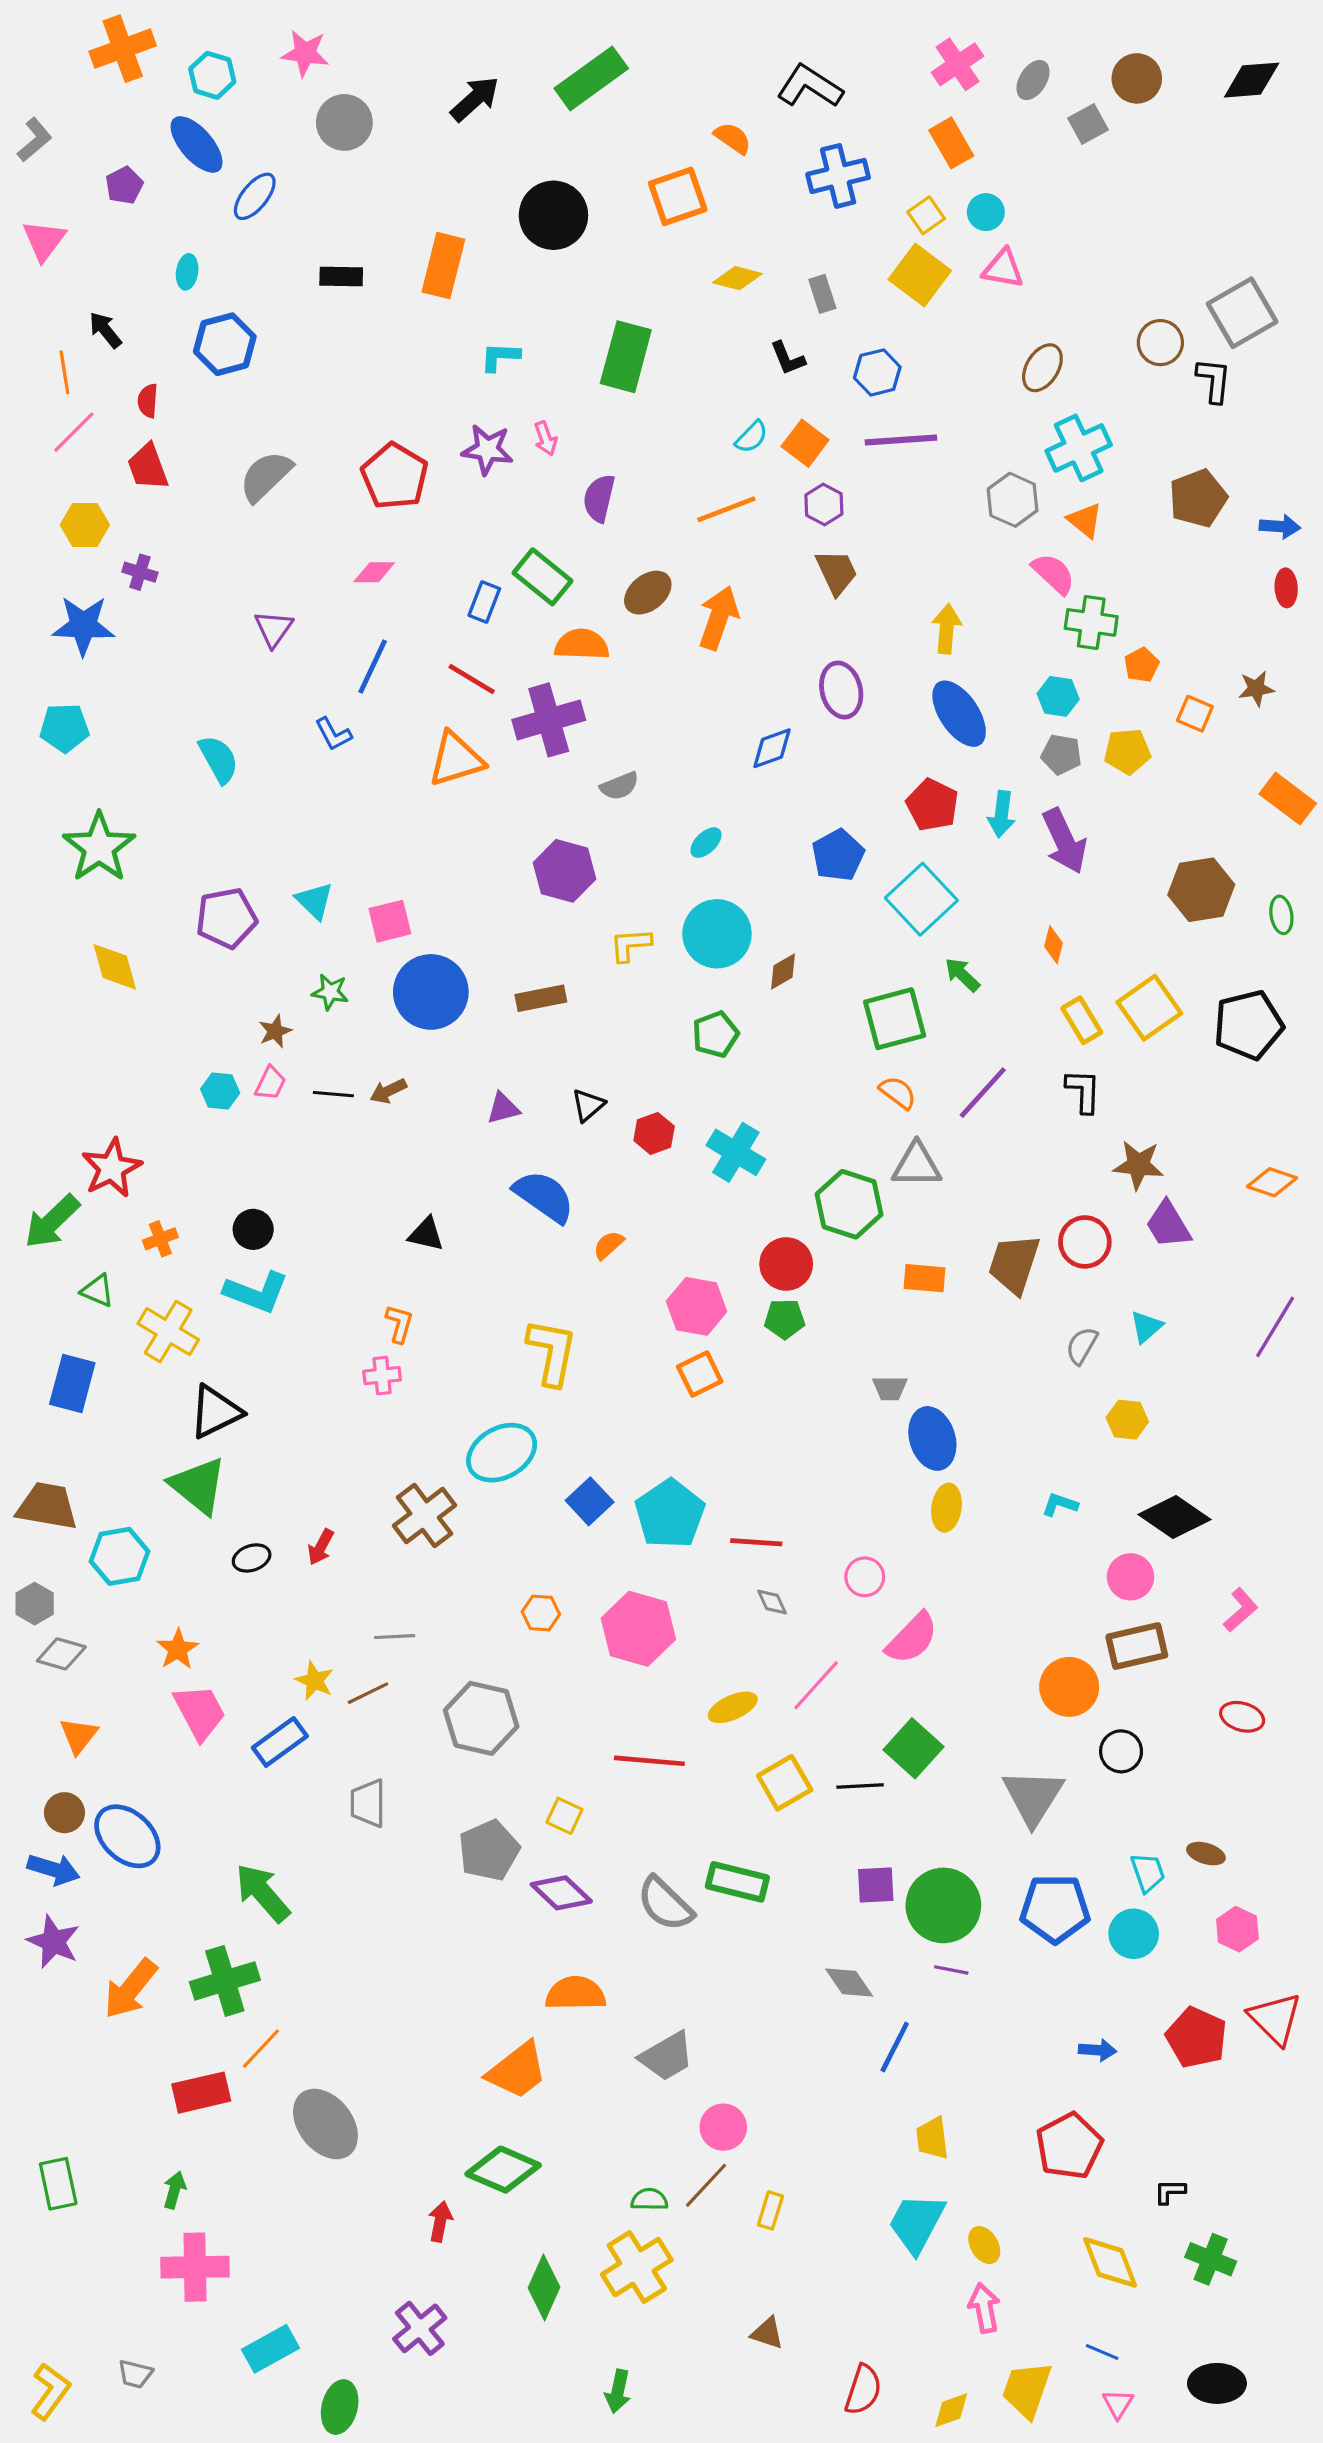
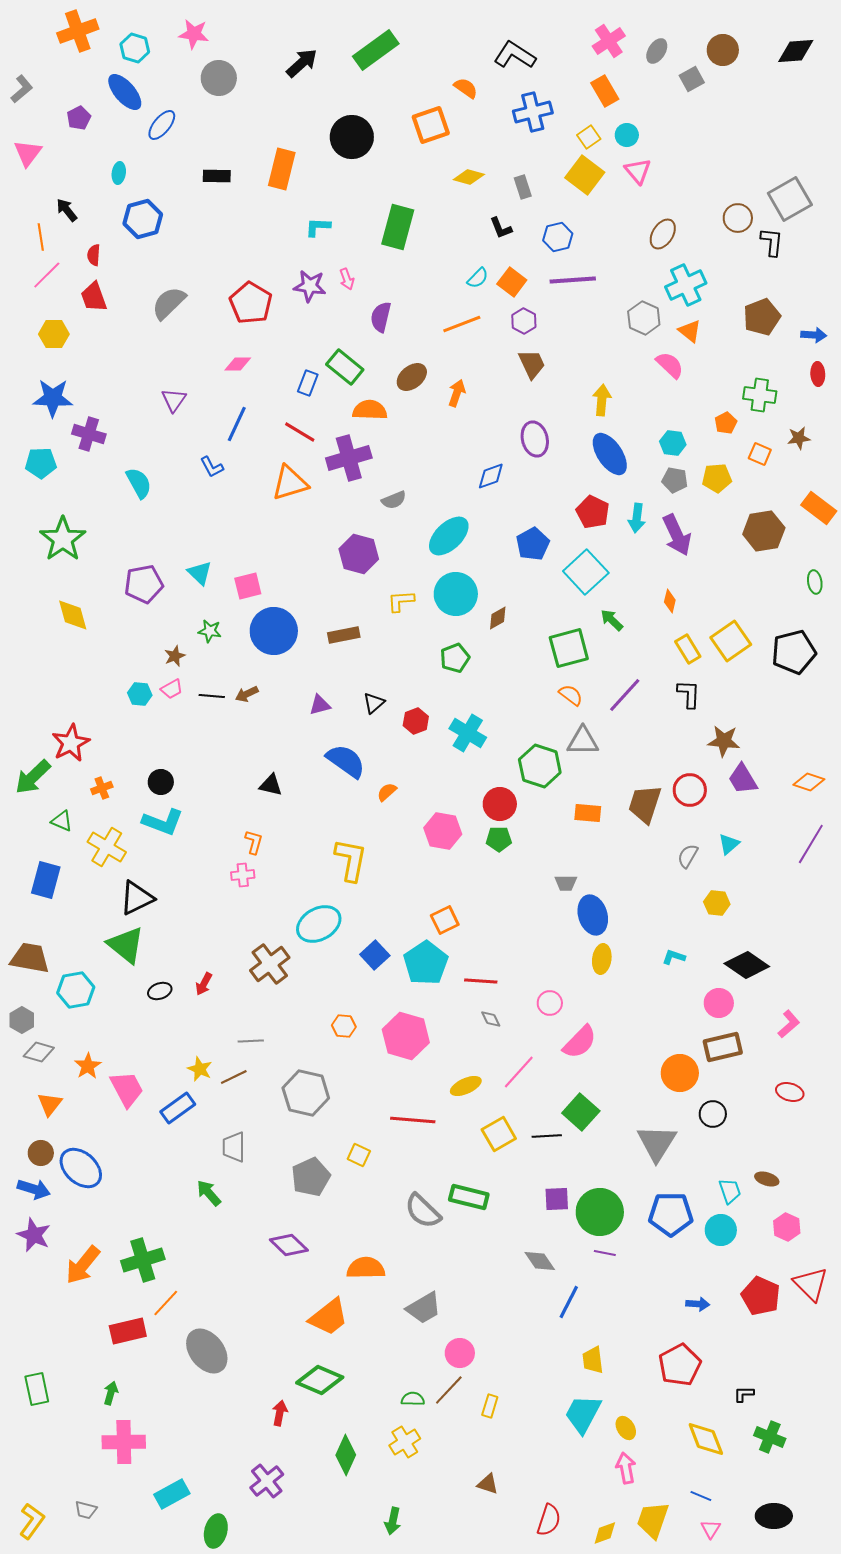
pink triangle: (1003, 269) -> (638, 171), turned 40
purple cross: (140, 572) -> (89, 434), moved, size x1.5
orange arrow: (719, 618) -> (457, 393), size x0.7
green cross: (1091, 622) -> (760, 395), moved
cyan ellipse: (706, 843) -> (449, 536), size x2.0
brown hexagon: (1201, 890) -> (764, 531), moved
pink trapezoid: (270, 1083) -> (172, 689), turned 35
orange diamond: (1272, 1182) -> (809, 782), moved
orange square: (700, 1374) -> (445, 920), moved
orange star: (178, 1649) -> (88, 1066), moved
green arrow: (263, 1893) -> (209, 1193), moved, size x0.7
purple diamond: (561, 1893) -> (289, 1245), moved
yellow cross: (637, 2267) -> (405, 1442), size x0.7

